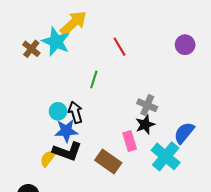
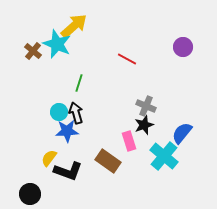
red line: (119, 47) -> (127, 59), moved, turned -30
green line: (94, 80) -> (79, 83), moved
black L-shape: (67, 151) -> (68, 171), moved

